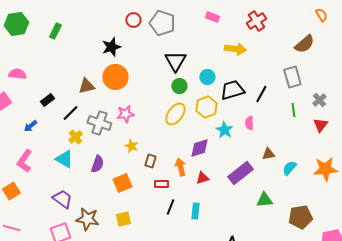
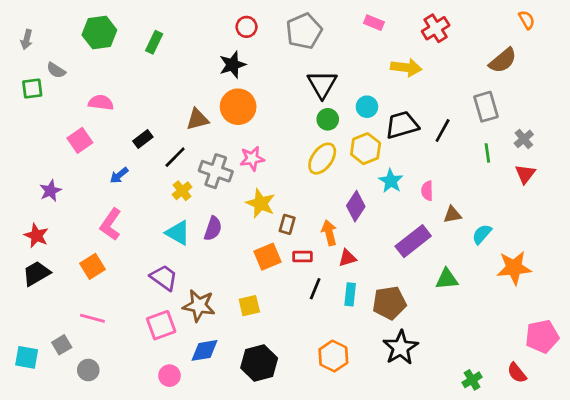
red circle: (133, 20) -> (247, 27), moved
gray pentagon: (162, 23) -> (304, 31), turned 30
pink semicircle: (249, 123) -> (427, 191), moved
yellow star: (131, 146) -> (261, 203), size x1.5
purple diamond: (199, 148) -> (356, 206), turned -40
cyan triangle: (64, 159) -> (178, 233), moved
orange star: (325, 169) -> (514, 268), moved
red triangle: (202, 178) -> (347, 258), moved
orange square: (122, 183) -> (268, 257), moved
brown pentagon: (300, 217) -> (389, 303), moved

